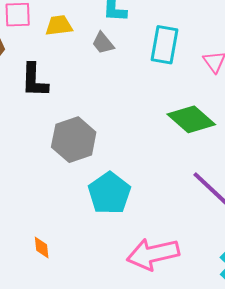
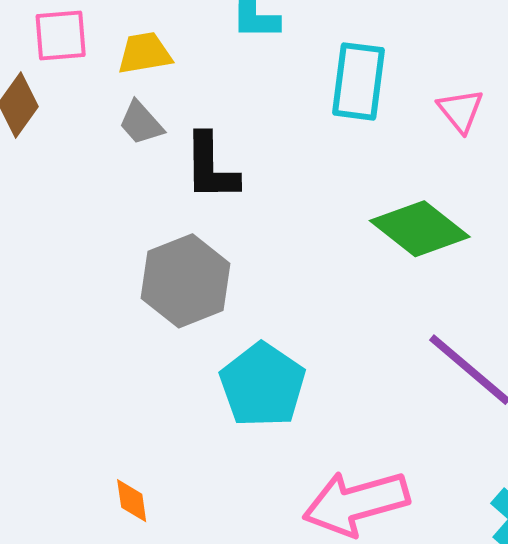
gray trapezoid: (103, 43) -> (141, 123), moved
black L-shape: (34, 80) -> (211, 167), moved

